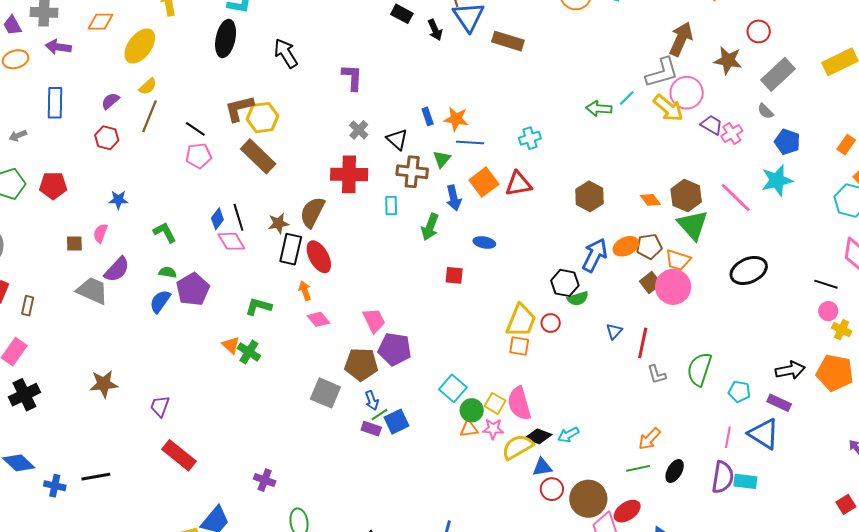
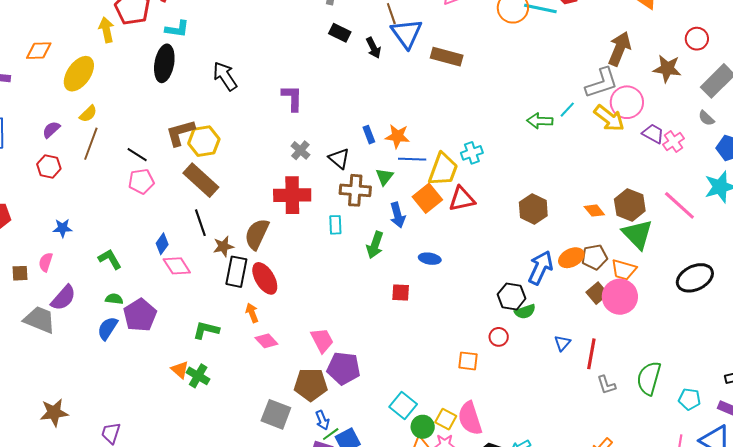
black line: (238, 217) -> (200, 223), moved
yellow trapezoid: (521, 321) -> (443, 169), moved

